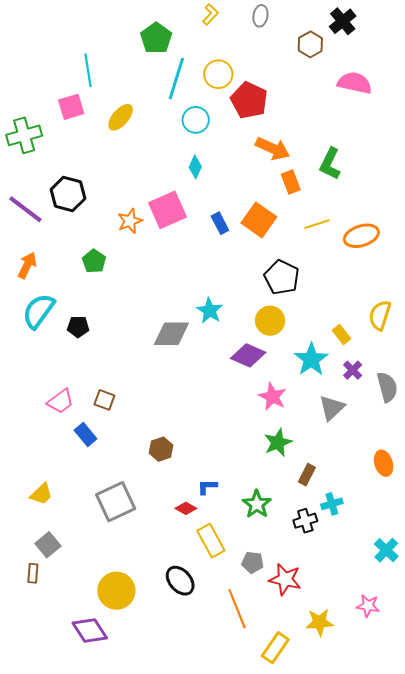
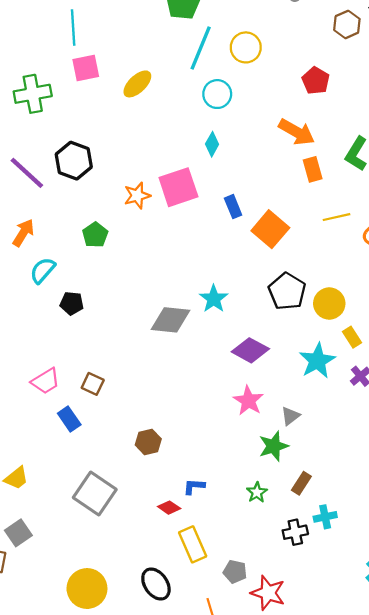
cyan line: (88, 70) -> (73, 28), moved
red pentagon: (249, 100) -> (316, 81), moved, size x0.7
orange square: (259, 220) -> (270, 229), moved
black pentagon: (282, 277) -> (287, 291), moved
cyan semicircle: (39, 311) -> (43, 270), moved, size x0.7
yellow circle: (270, 321) -> (329, 304), moved
pink star: (272, 397) -> (248, 401), moved
gray triangle: (332, 408) -> (290, 416), moved, size x0.7
gray square: (116, 502) -> (95, 493), turned -36
green star: (257, 504) -> (257, 492), moved, size x0.7

